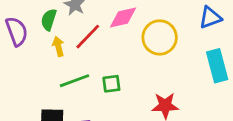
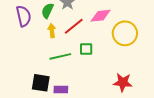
green square: (111, 84) -> (86, 49), moved

